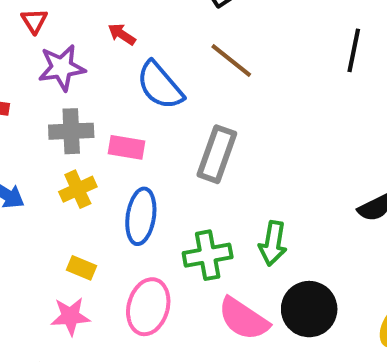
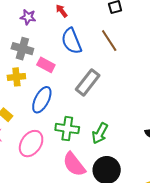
purple star: (62, 68) -> (28, 17), size x0.7

